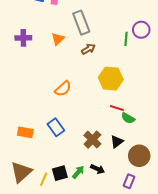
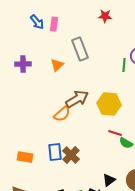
brown arrow: (88, 49) -> (77, 99), moved, size x1.6
blue rectangle: (56, 127) -> (55, 152), turned 30
brown cross: (92, 140) -> (71, 155), moved
black triangle: (117, 142) -> (109, 180), moved

